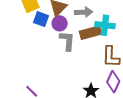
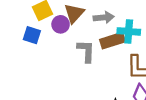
blue square: (41, 19) -> (32, 35), moved
purple circle: (60, 23) -> (61, 24), moved

